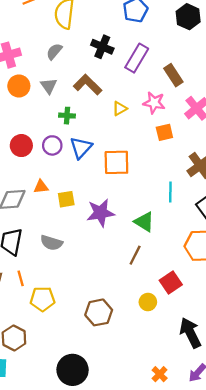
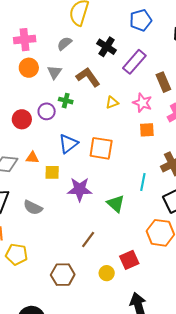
purple circle: (52, 145) -> (47, 111), moved
blue triangle: (81, 148) -> (68, 144), moved
brown line: (135, 255) -> (88, 239), moved

